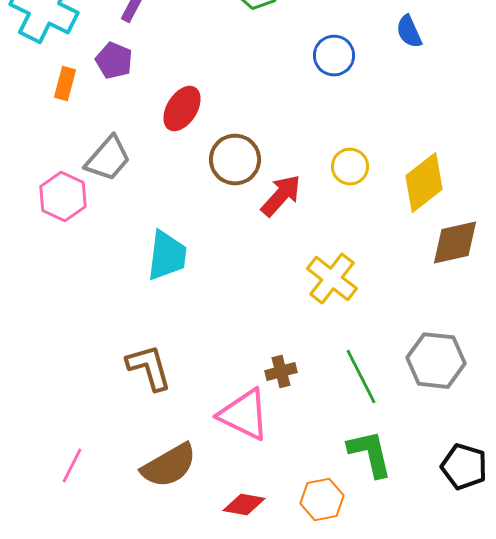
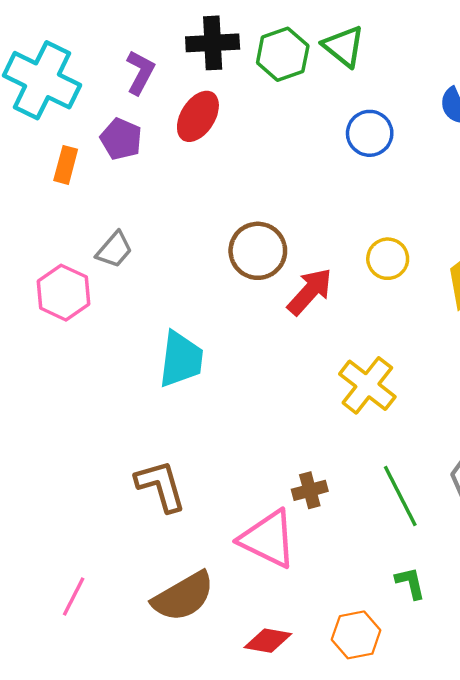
red ellipse: (182, 109) -> (198, 116), moved
gray trapezoid: (108, 159) -> (114, 250), size x0.7
green L-shape: (370, 454) -> (410, 583), size x0.6

